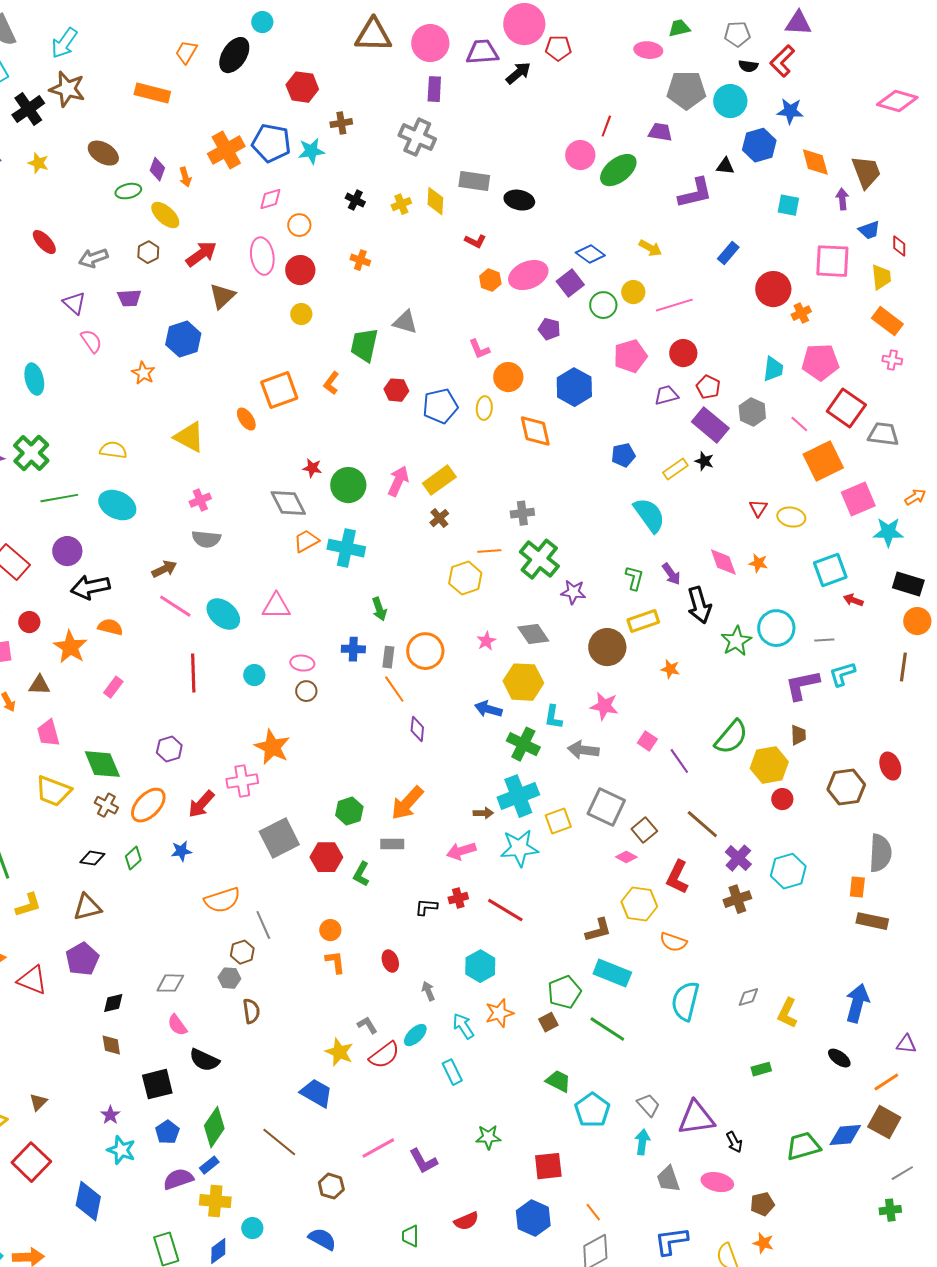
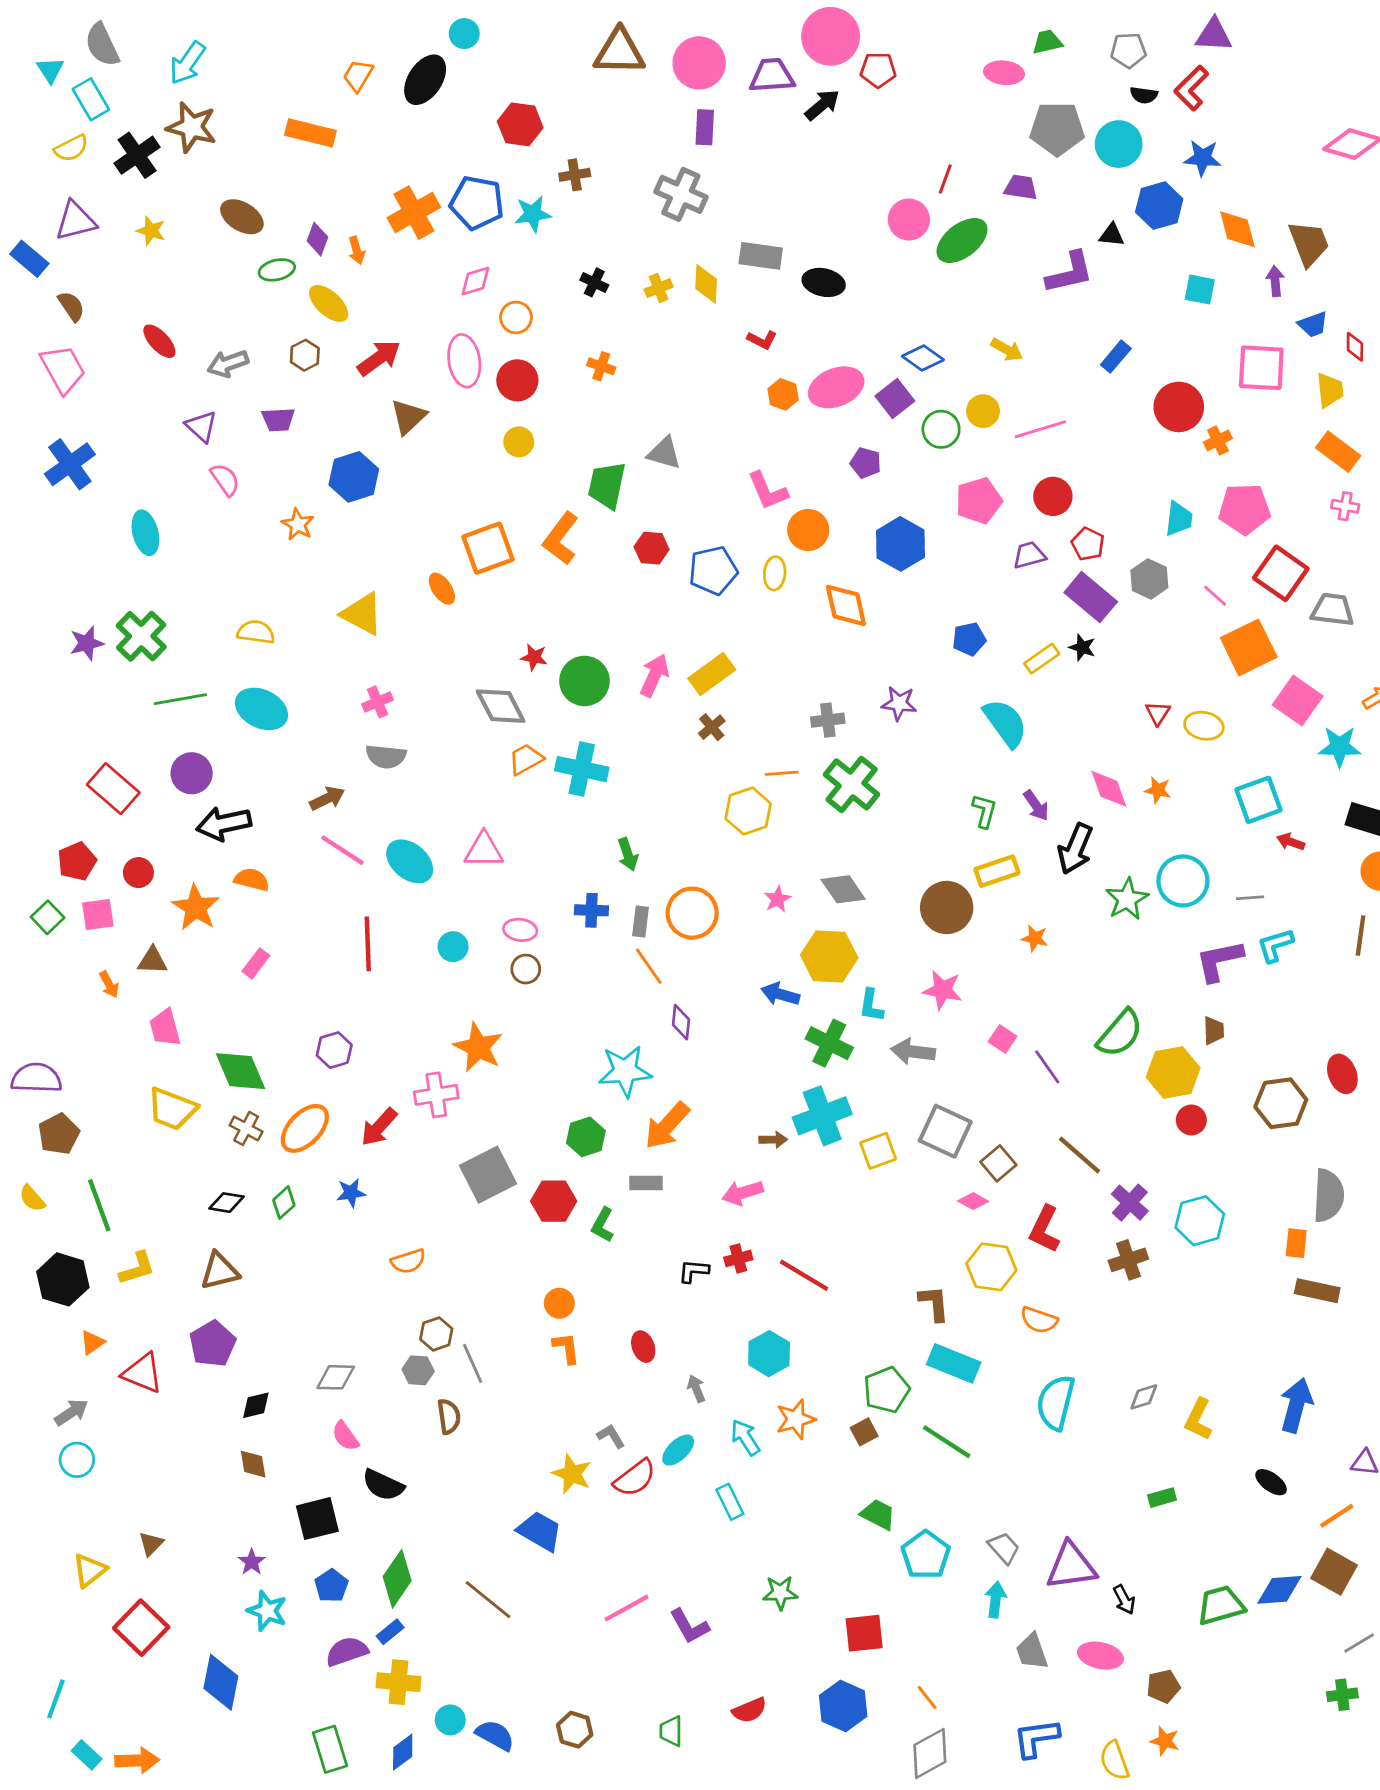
pink L-shape: (479, 349) -> (768, 491), size x1.4
orange L-shape: (331, 383) -> (561, 538), size x1.6
pink square: (858, 499) -> (1298, 701), turned -32
purple star: (573, 592) -> (899, 703), moved
black arrow: (699, 605) -> (1075, 849), turned 39
cyan star: (519, 848) -> (625, 1071), moved
orange semicircle: (222, 900) -> (408, 1261), size x0.7
gray line: (263, 925) -> (473, 1363), moved
brown L-shape: (598, 930) -> (934, 1303), turned -80
brown hexagon: (331, 1186) -> (575, 1730), moved
blue semicircle: (322, 1239) -> (495, 1735), moved

